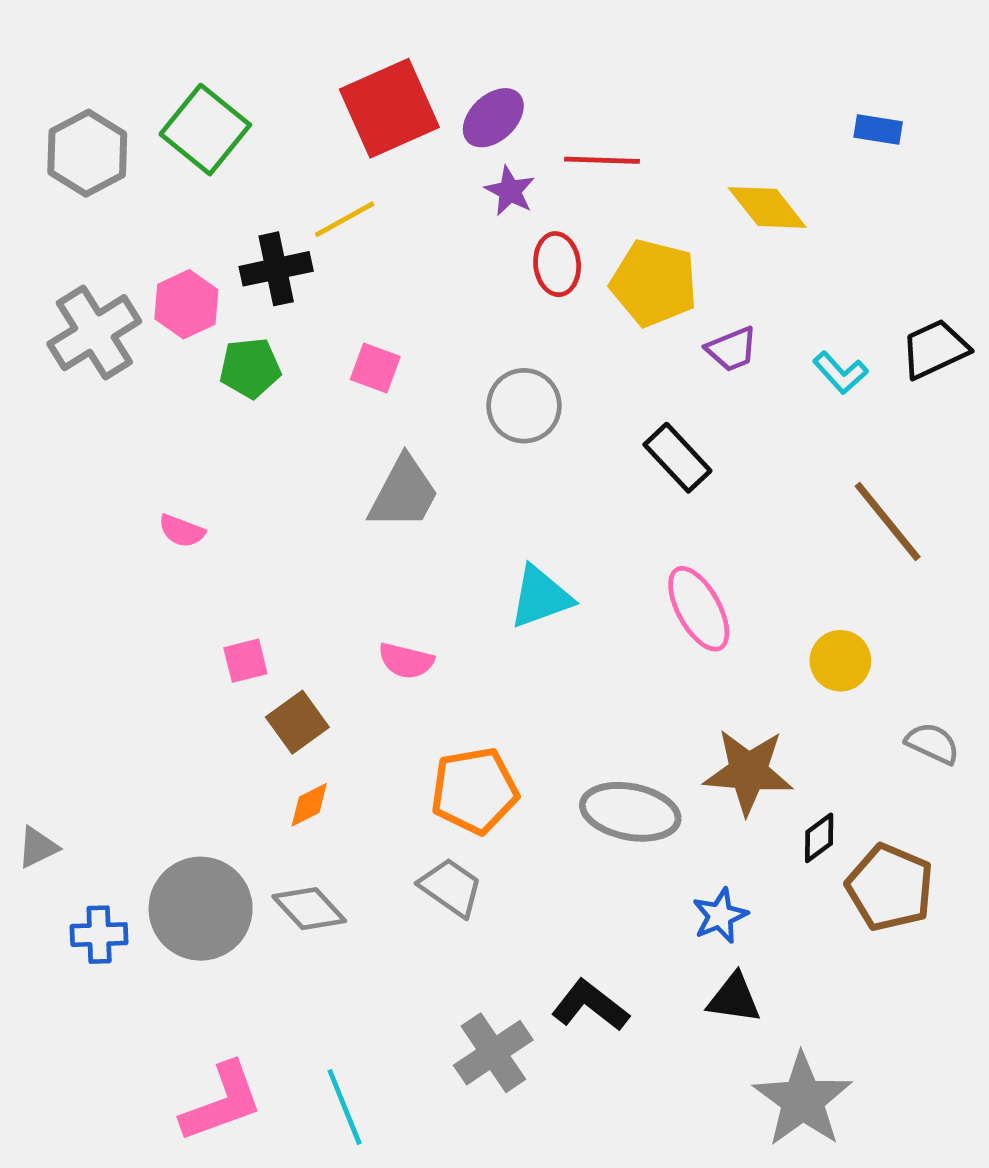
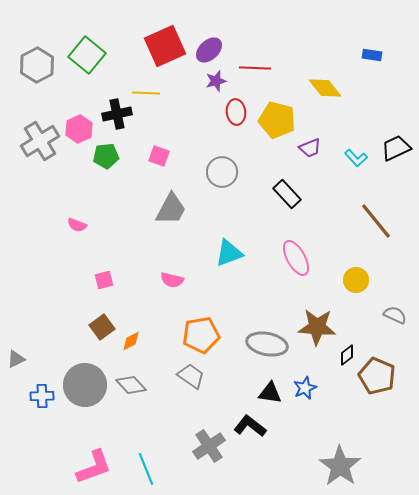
purple star: (510, 191) -> (216, 81), turned 30
yellow line: (345, 219) -> (146, 93), turned 32
brown square: (297, 722) -> (102, 327), moved
black triangle: (734, 998) -> (270, 393), moved

